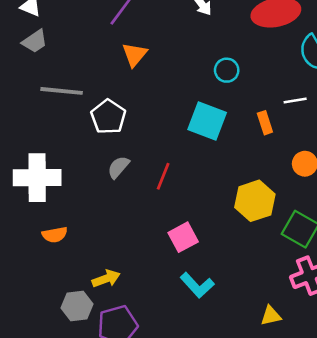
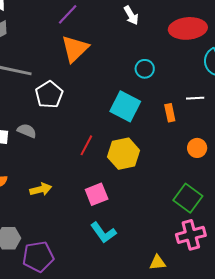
orange triangle: (135, 55) -> (75, 49), size x1.4
gray semicircle: (118, 167) -> (27, 131), moved, turned 66
yellow hexagon: (255, 201) -> (124, 154), moved
yellow arrow: (106, 279) -> (41, 189), moved

